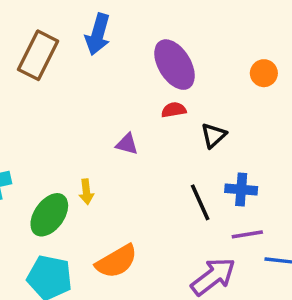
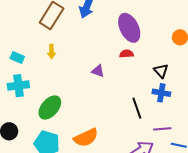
black triangle: (214, 135) -> (161, 71), moved, turned -35
blue cross: (241, 189) -> (161, 93), moved
yellow arrow: (86, 192) -> (51, 52), moved

